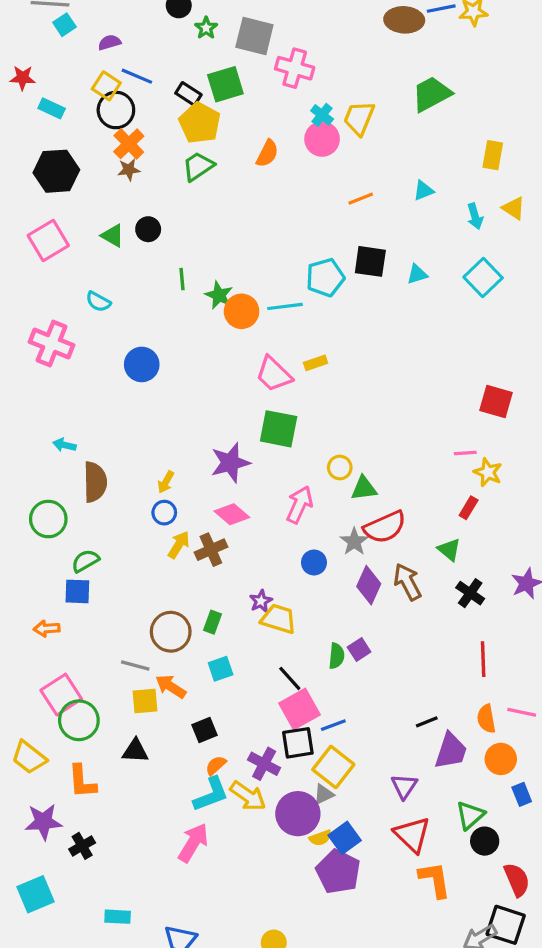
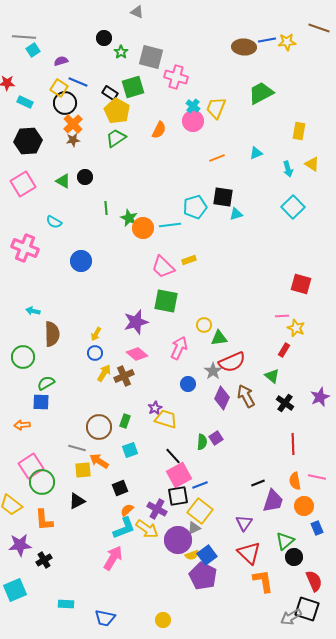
cyan triangle: (417, 274) -> (236, 214), moved
black triangle: (135, 751) -> (77, 501), turned -30

